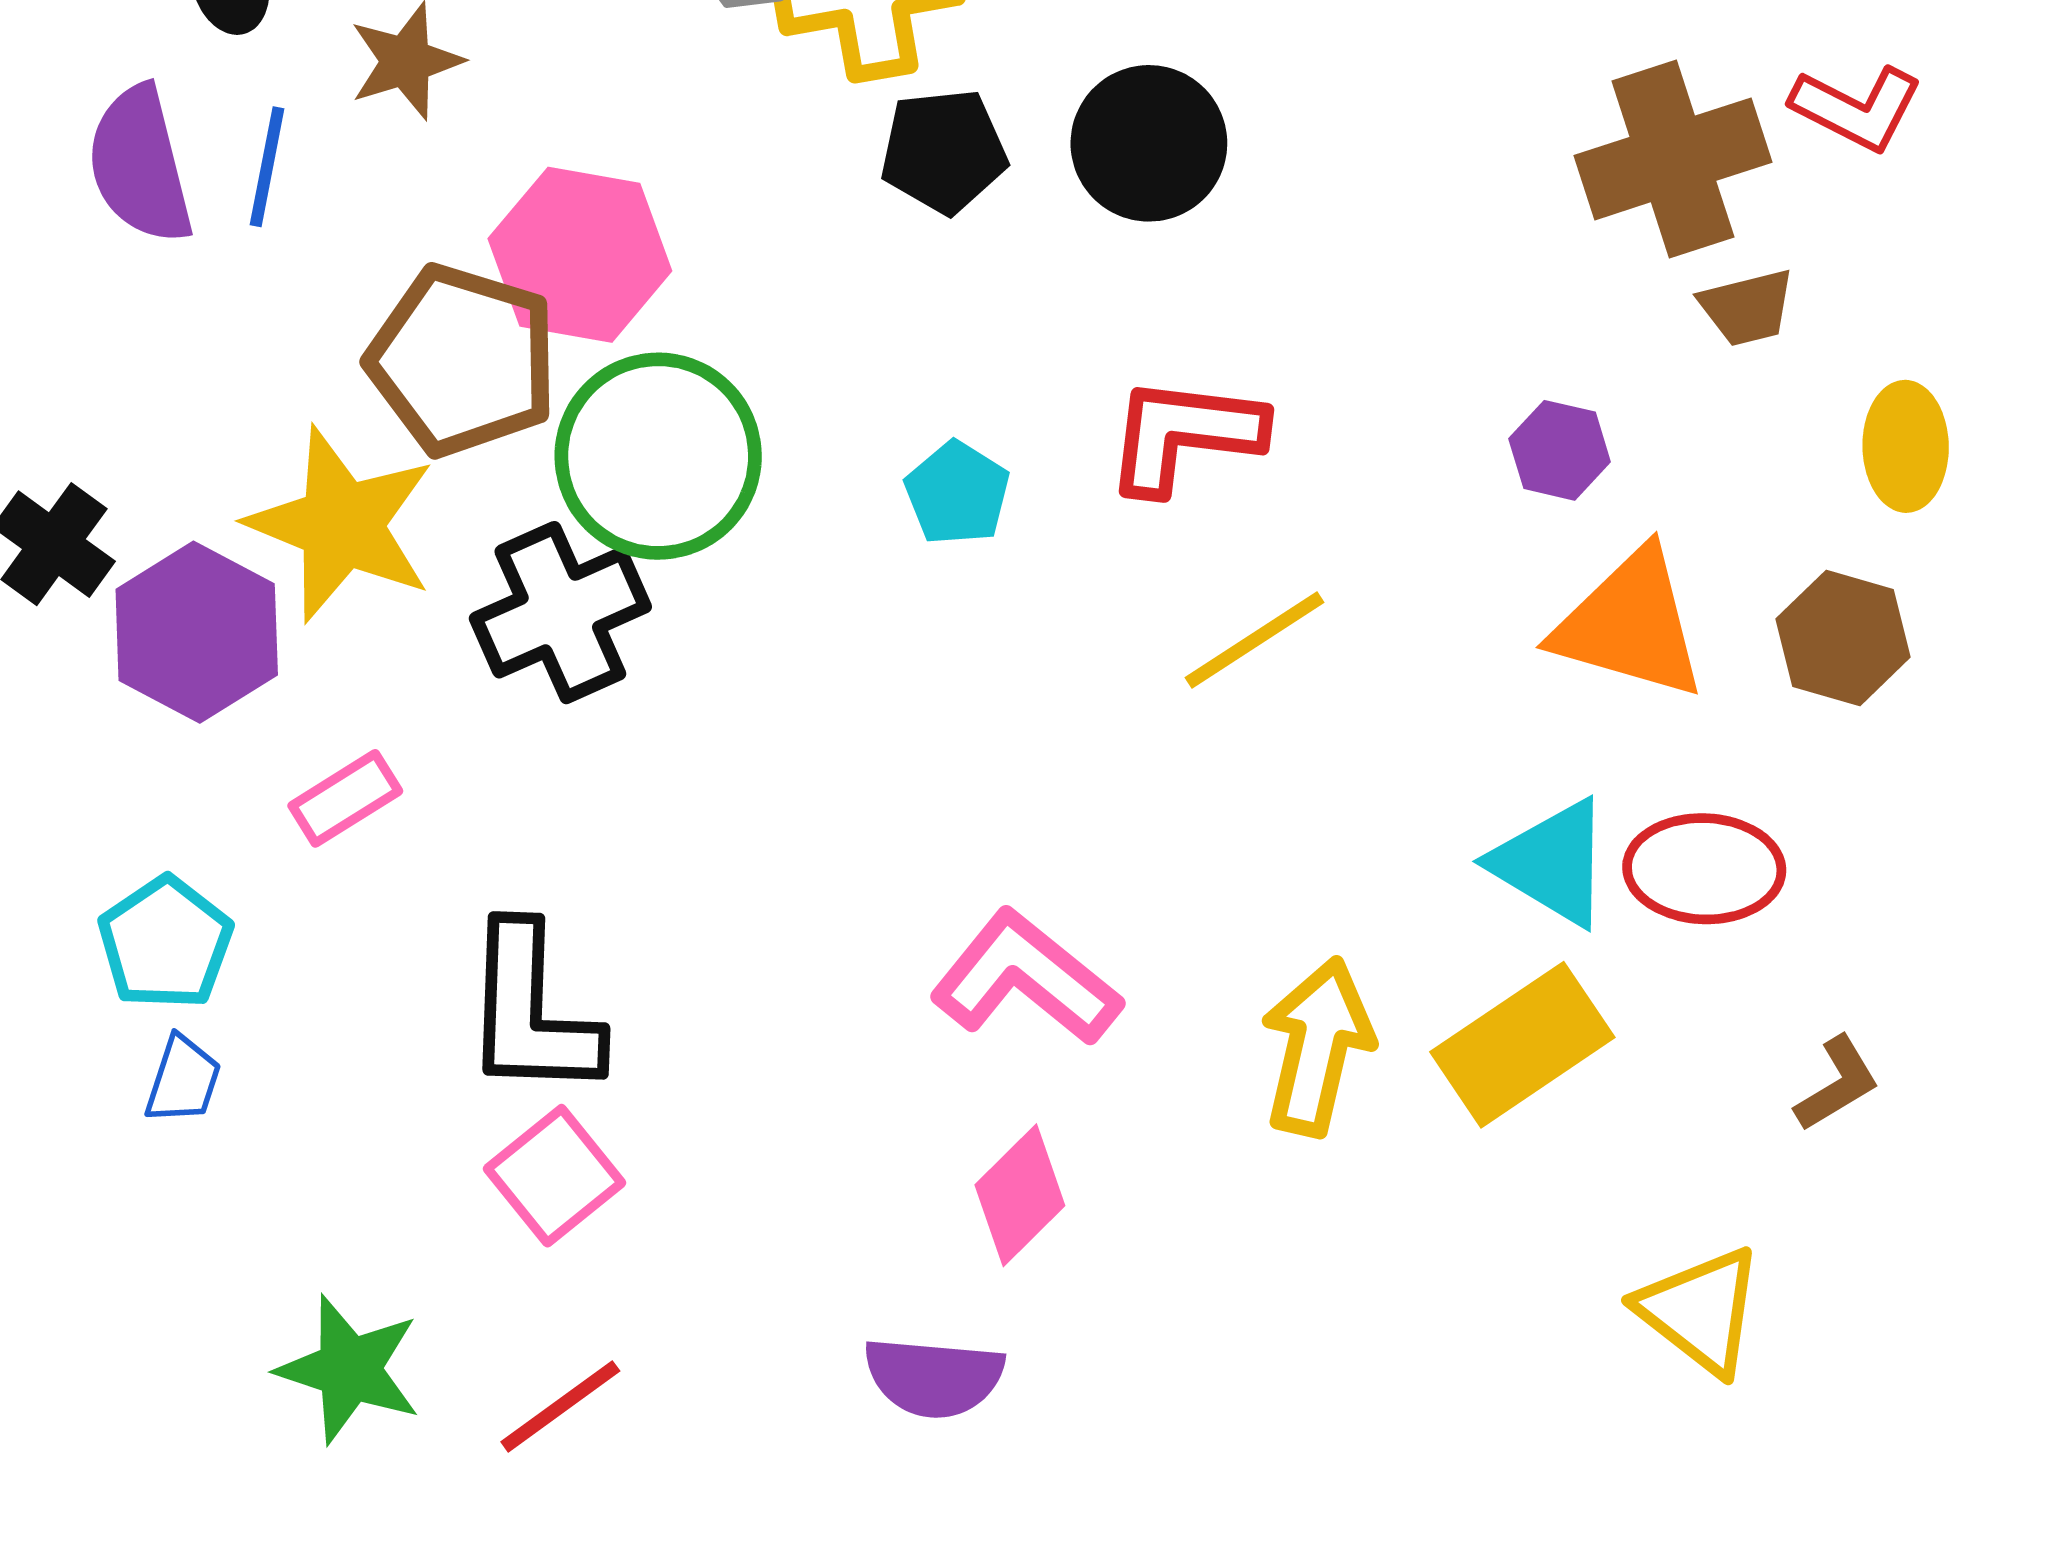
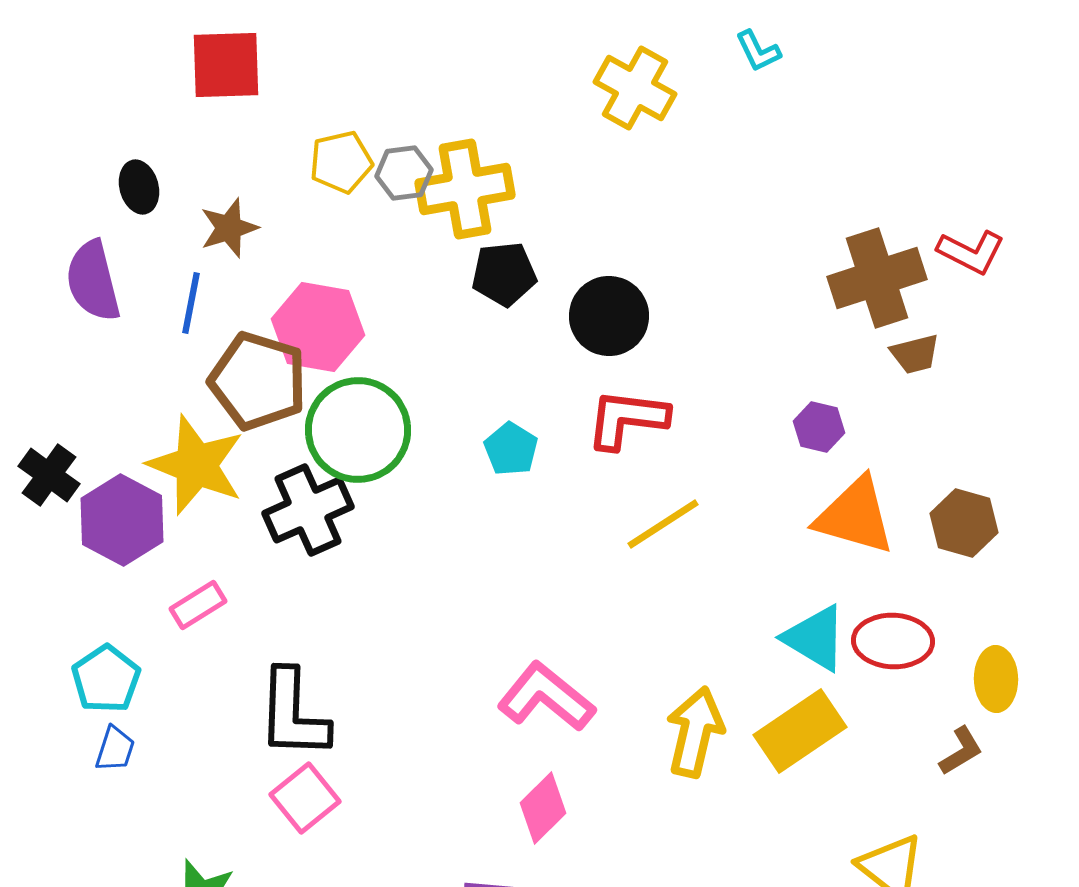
black circle: (1149, 143) -> (609, 316), moved
blue line: (267, 167) -> (191, 303), moved
yellow ellipse: (1906, 446) -> (996, 679), moved

